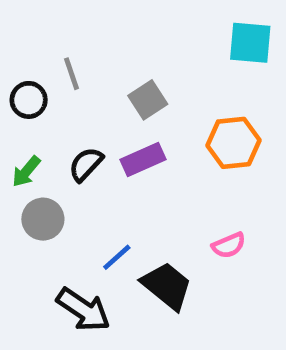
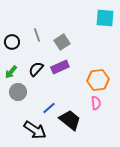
gray line: (71, 74) -> (37, 35), moved
orange hexagon: (234, 143) -> (98, 80), moved
pink semicircle: (229, 245) -> (96, 103), turned -72

